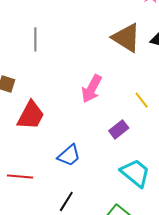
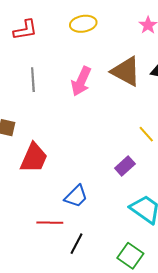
pink arrow: (92, 89) -> (81, 81), moved
red line: (20, 176) -> (50, 223), moved

